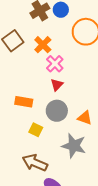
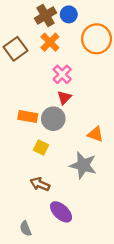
orange cross: (43, 45) -> (50, 42), moved
gray circle: (57, 111) -> (53, 119), moved
brown arrow: (35, 163) -> (40, 184), size x0.7

